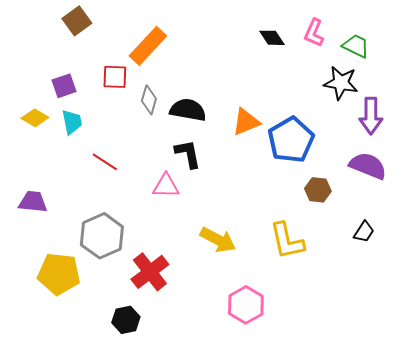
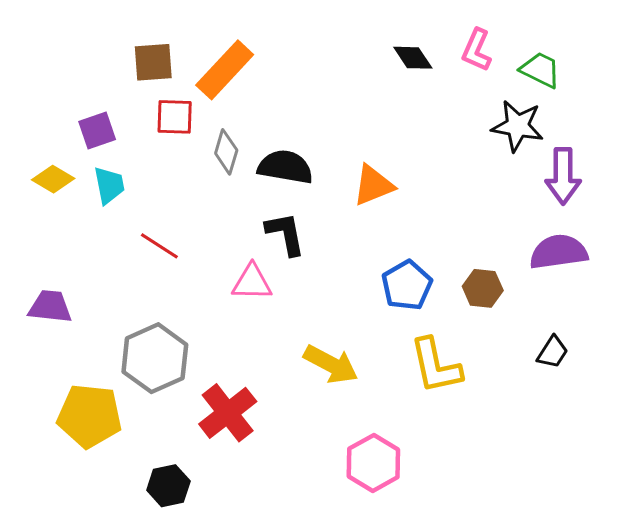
brown square: (77, 21) -> (153, 62), moved, turned 32
blue pentagon: (291, 140) -> (407, 285), moved, size x0.7
purple semicircle: (368, 166) -> (559, 252), turned -30
black hexagon: (126, 320) -> (168, 486), moved

